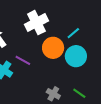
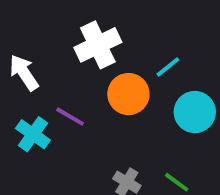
cyan circle: (76, 56) -> (195, 112), moved

